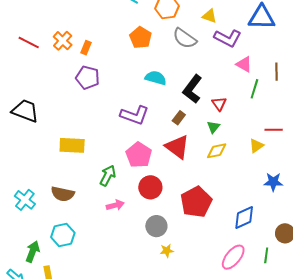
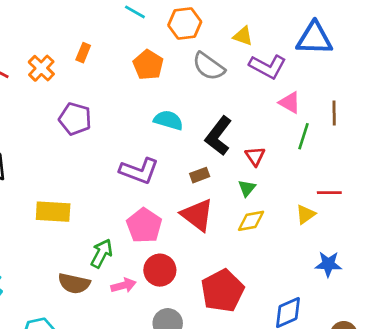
orange rectangle: (86, 48) -> (83, 53), moved
brown rectangle: (179, 118) -> (200, 175), turned 32
brown semicircle: (63, 194) -> (74, 283), moved
pink arrow: (115, 205) -> (124, 285), moved

